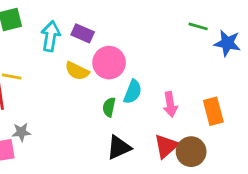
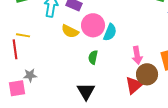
cyan semicircle: (133, 92) -> (110, 32), moved
black triangle: (119, 147) -> (86, 91), moved, turned -36
brown circle: (191, 152) -> (147, 74), moved

